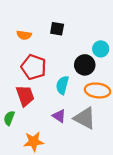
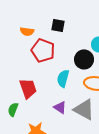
red pentagon: (34, 67) -> (43, 50), moved

